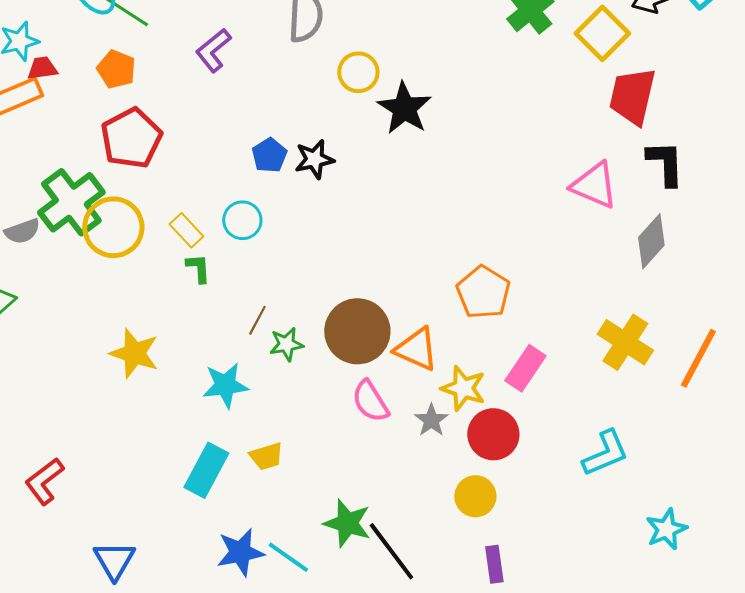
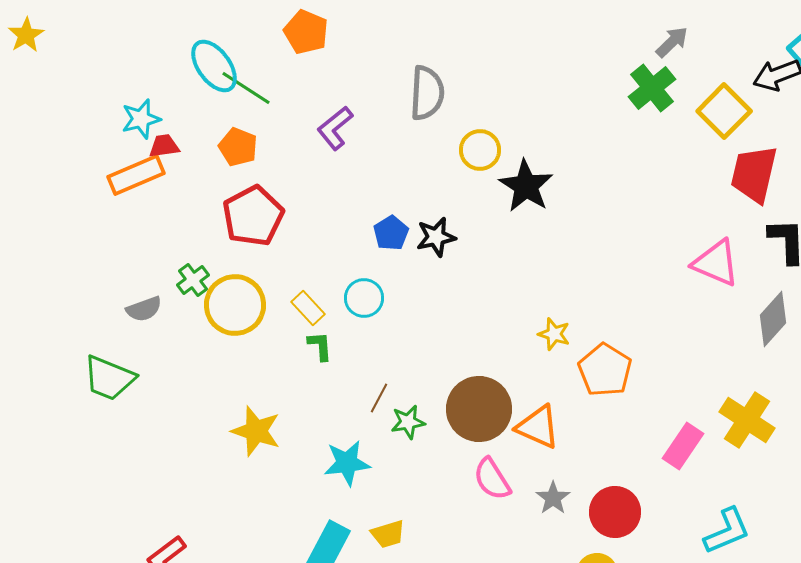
green cross: (71, 202) -> (193, 280), size x0.5
pink rectangle: (525, 368) -> (683, 446), moved
yellow star: (463, 388) -> (554, 334), moved, size x0.7

